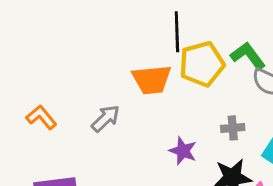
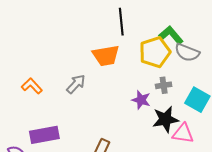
yellow pentagon: (202, 64) -> (155, 52), moved
purple star: (183, 151) -> (141, 100), moved

